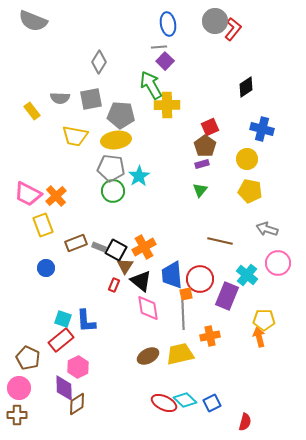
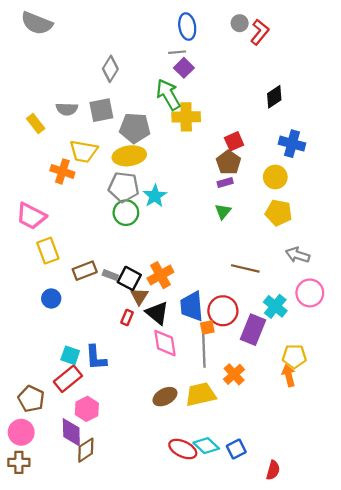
gray circle: (215, 21) -> (240, 23), size x0.6
orange cross: (56, 196) -> (62, 171), moved, turned -30
orange cross: (210, 336) -> (234, 374), turned -30

